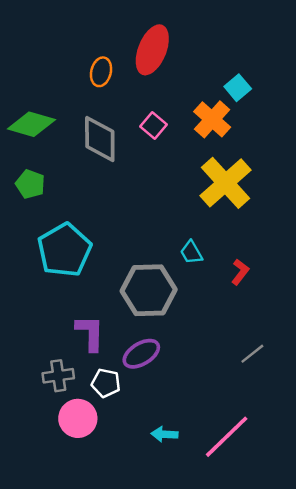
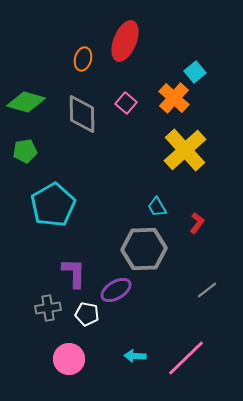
green pentagon: (30, 184) -> (25, 151), turned -30
gray hexagon: (149, 290) -> (144, 249), moved
pink circle: (78, 418) -> (69, 359), moved

